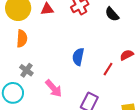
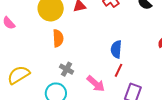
red line: (108, 69) -> (119, 70), moved

